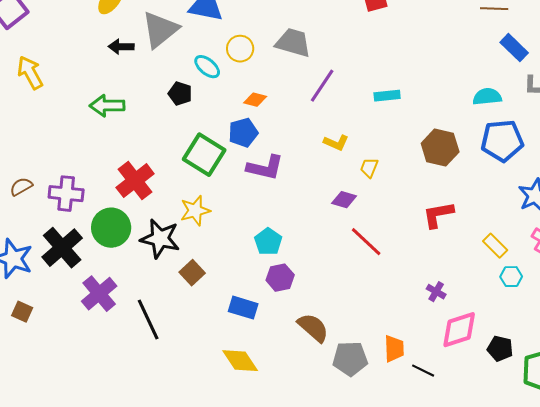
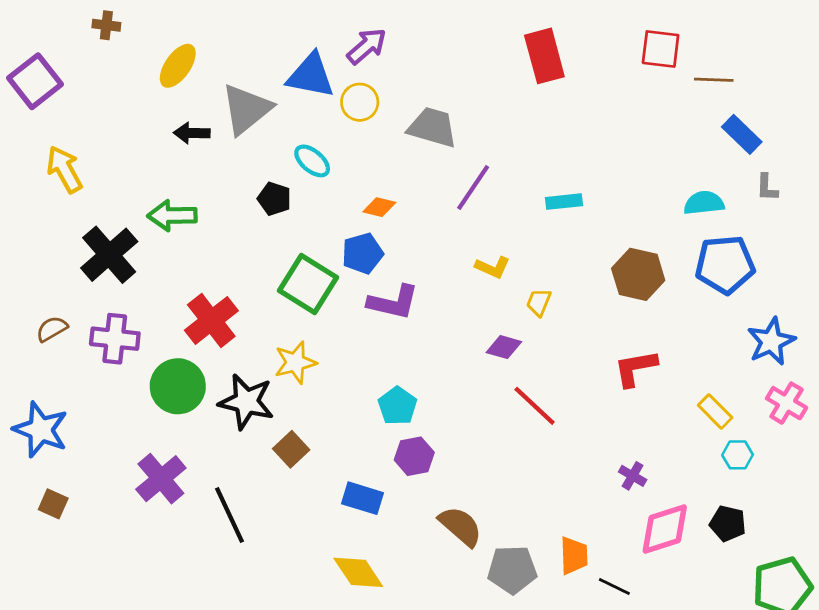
yellow circle: (240, 49) -> (360, 102), moved
black cross: (62, 248) -> (109, 255), moved
black pentagon: (500, 349) -> (728, 523), moved

